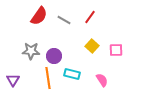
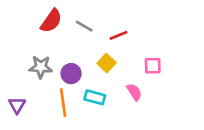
red line: (90, 17) -> (118, 35), moved, turned 32
yellow square: (92, 46) -> (107, 63), moved
pink semicircle: (102, 80) -> (134, 92), moved

